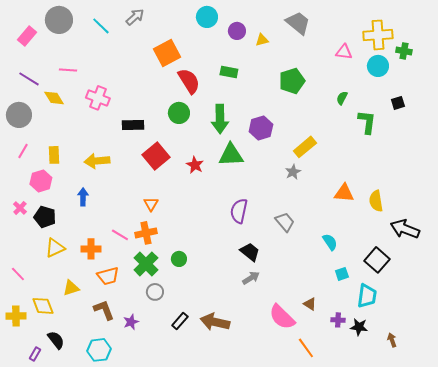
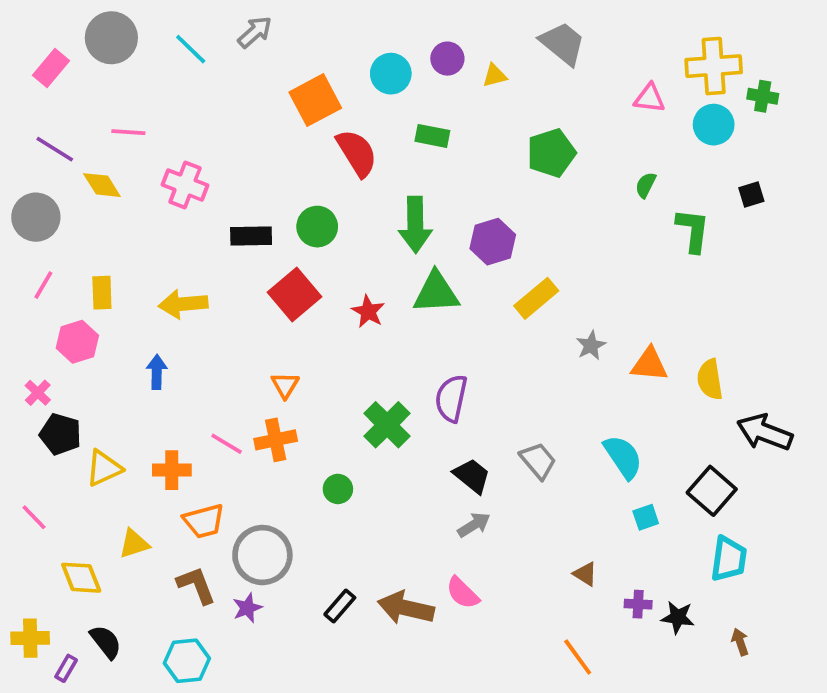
cyan circle: (207, 17) -> (391, 74), moved
green circle: (179, 113) -> (317, 227), moved
yellow rectangle: (305, 147) -> (536, 298), moved
gray star: (293, 172) -> (591, 345), moved
black pentagon: (45, 217) -> (60, 434), moved
gray trapezoid: (285, 222) -> (538, 461), moved
cyan semicircle: (330, 242) -> (623, 457), size x1.4
green cross: (146, 264) -> (387, 425), moved
gray circle: (155, 292) -> (262, 555), moved, size x1.8
cyan trapezoid: (367, 296) -> (729, 559), moved
yellow cross: (16, 316) -> (30, 638), moved
pink semicircle: (282, 317) -> (463, 593), moved, size x0.7

